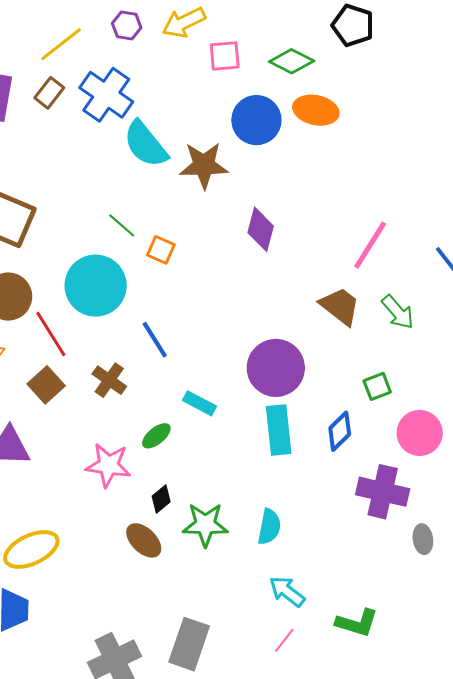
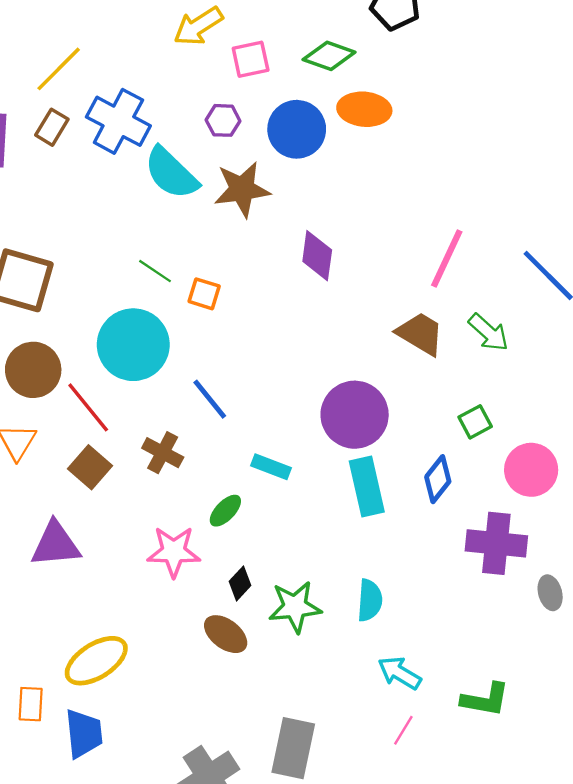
purple hexagon: (127, 25) -> (223, 120), moved

